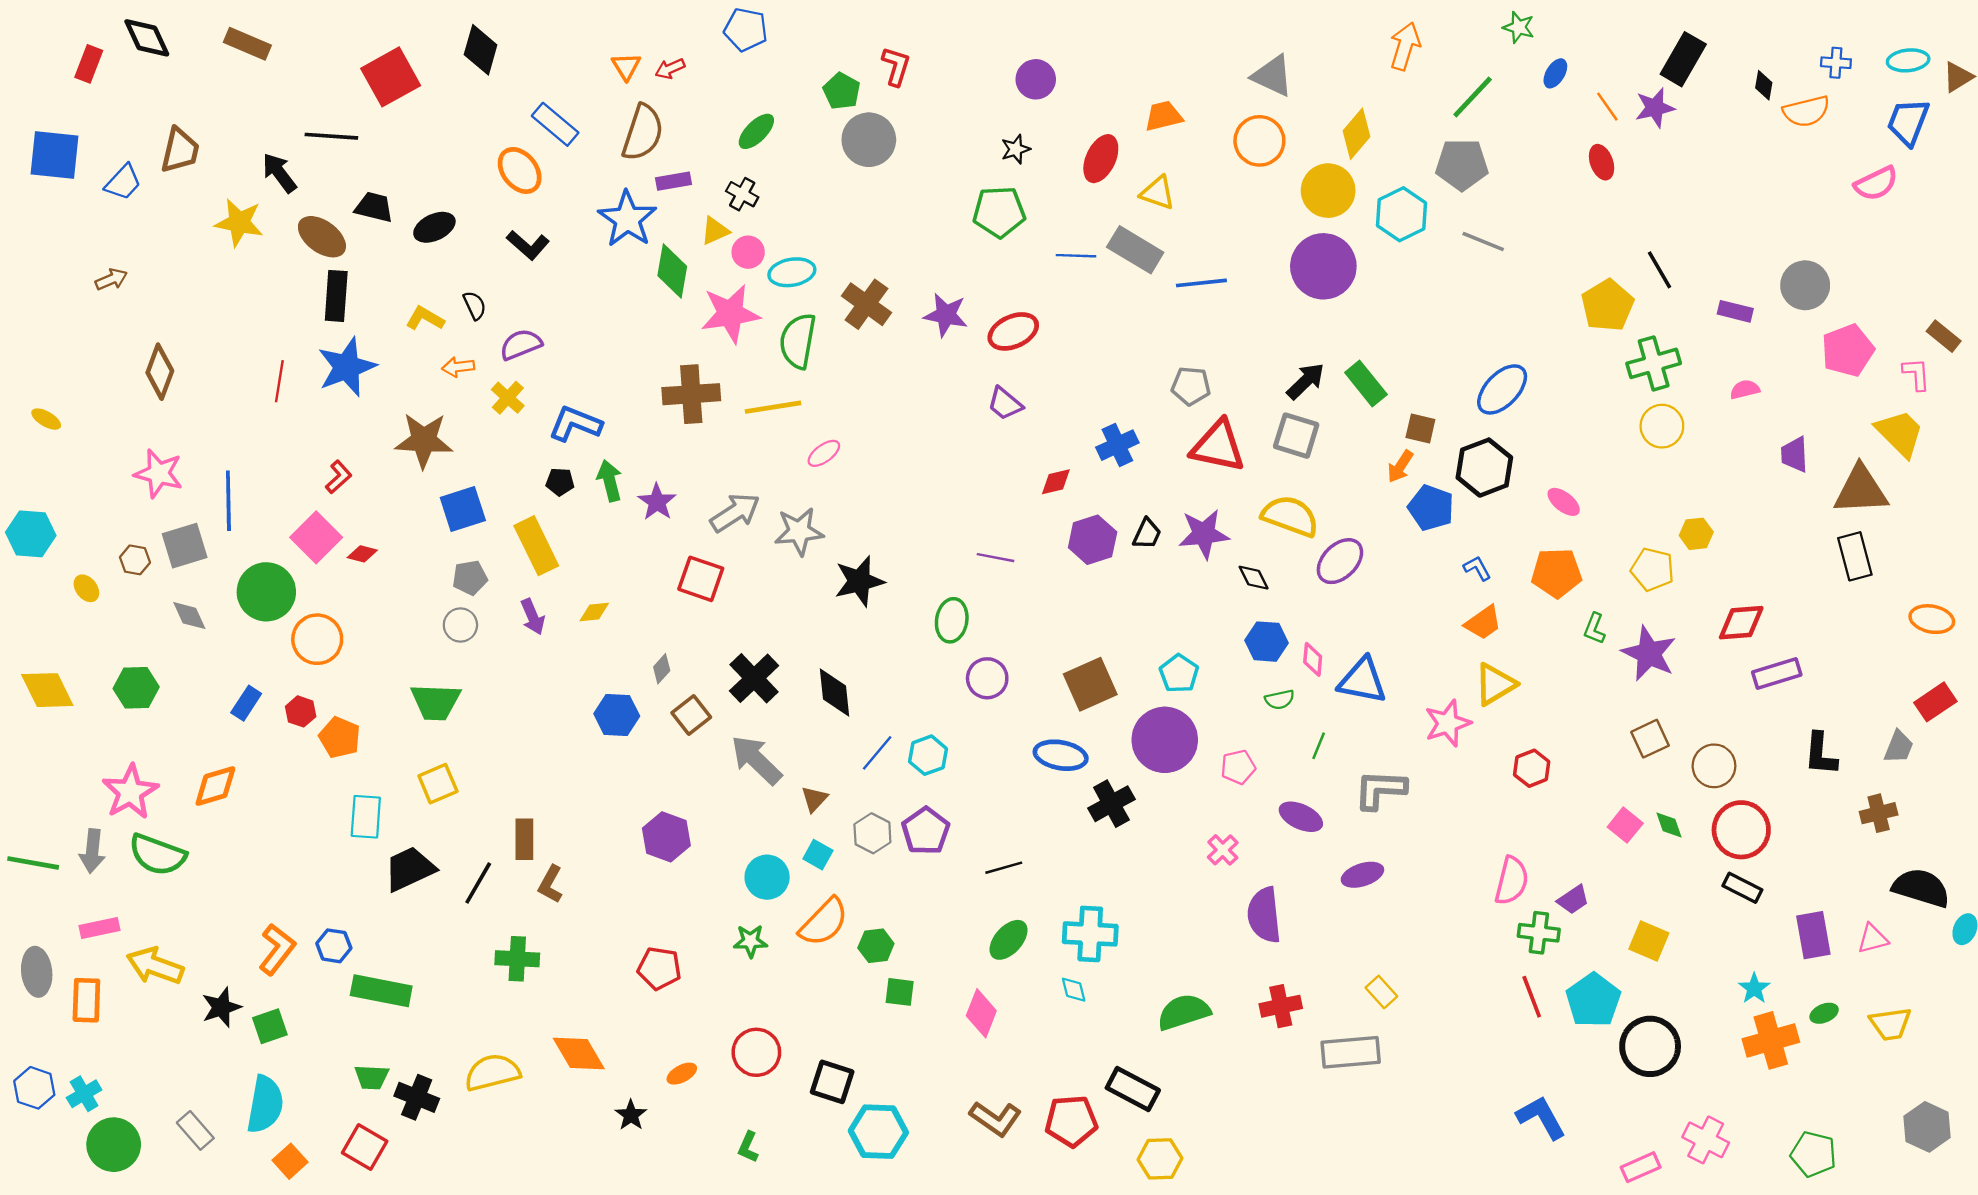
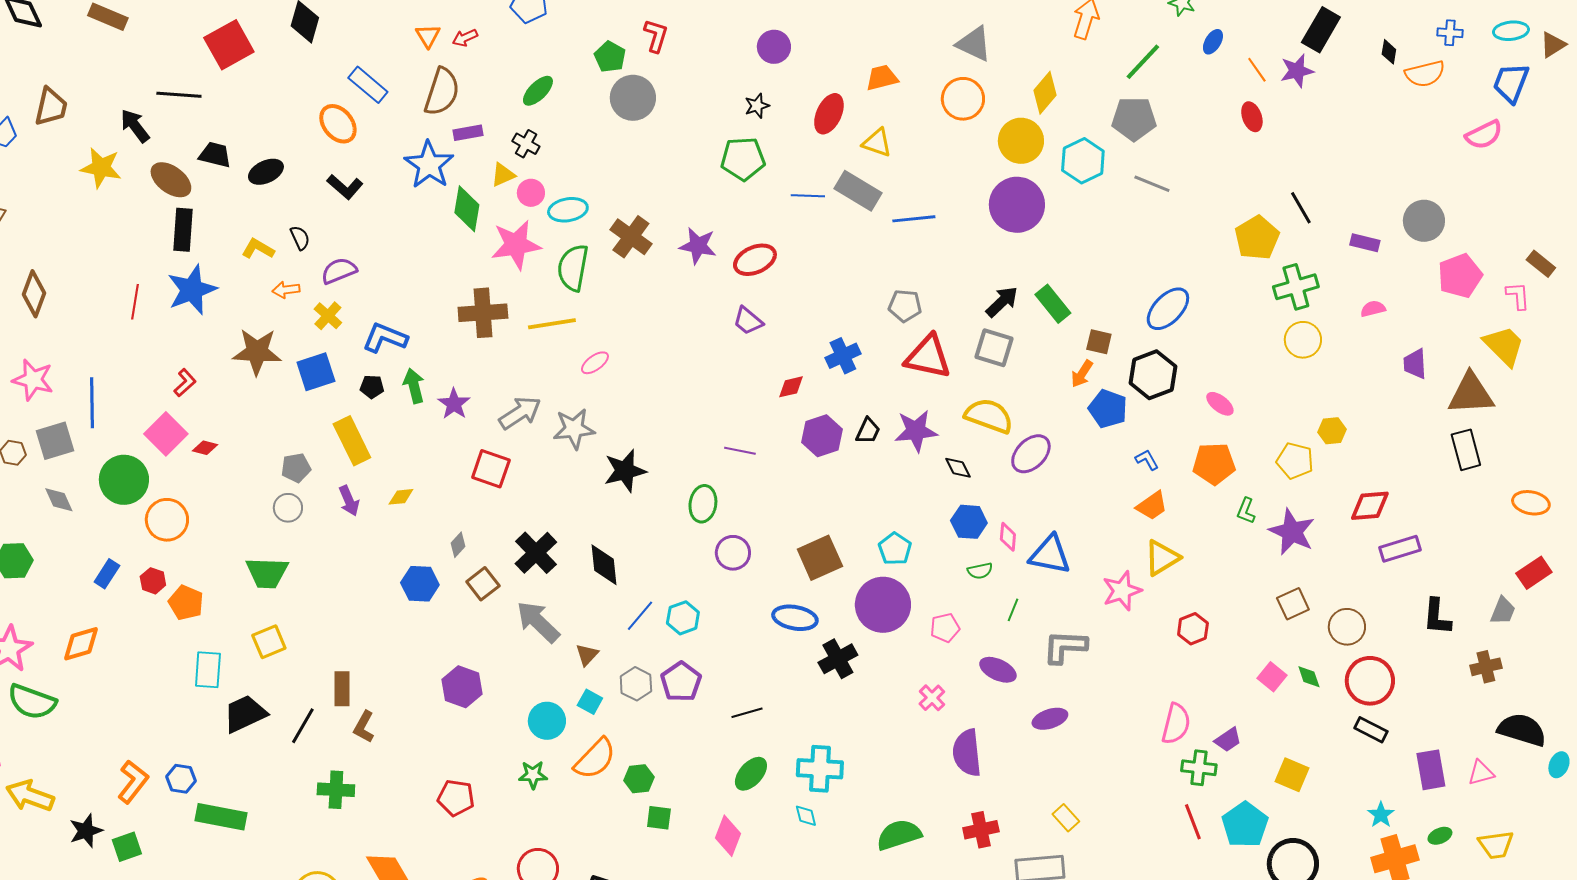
blue square: (463, 509) -> (316, 372), moved

